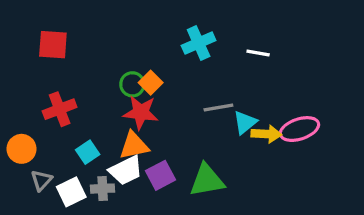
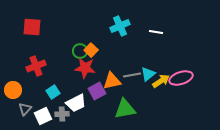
gray line: (218, 108) -> (132, 75), moved
yellow arrow: (266, 134) -> (161, 81), turned -36
orange triangle: (134, 146) -> (112, 81), moved
purple square: (160, 175) -> (97, 91), moved

